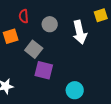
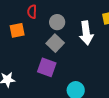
gray square: (34, 49) -> (55, 43), moved

